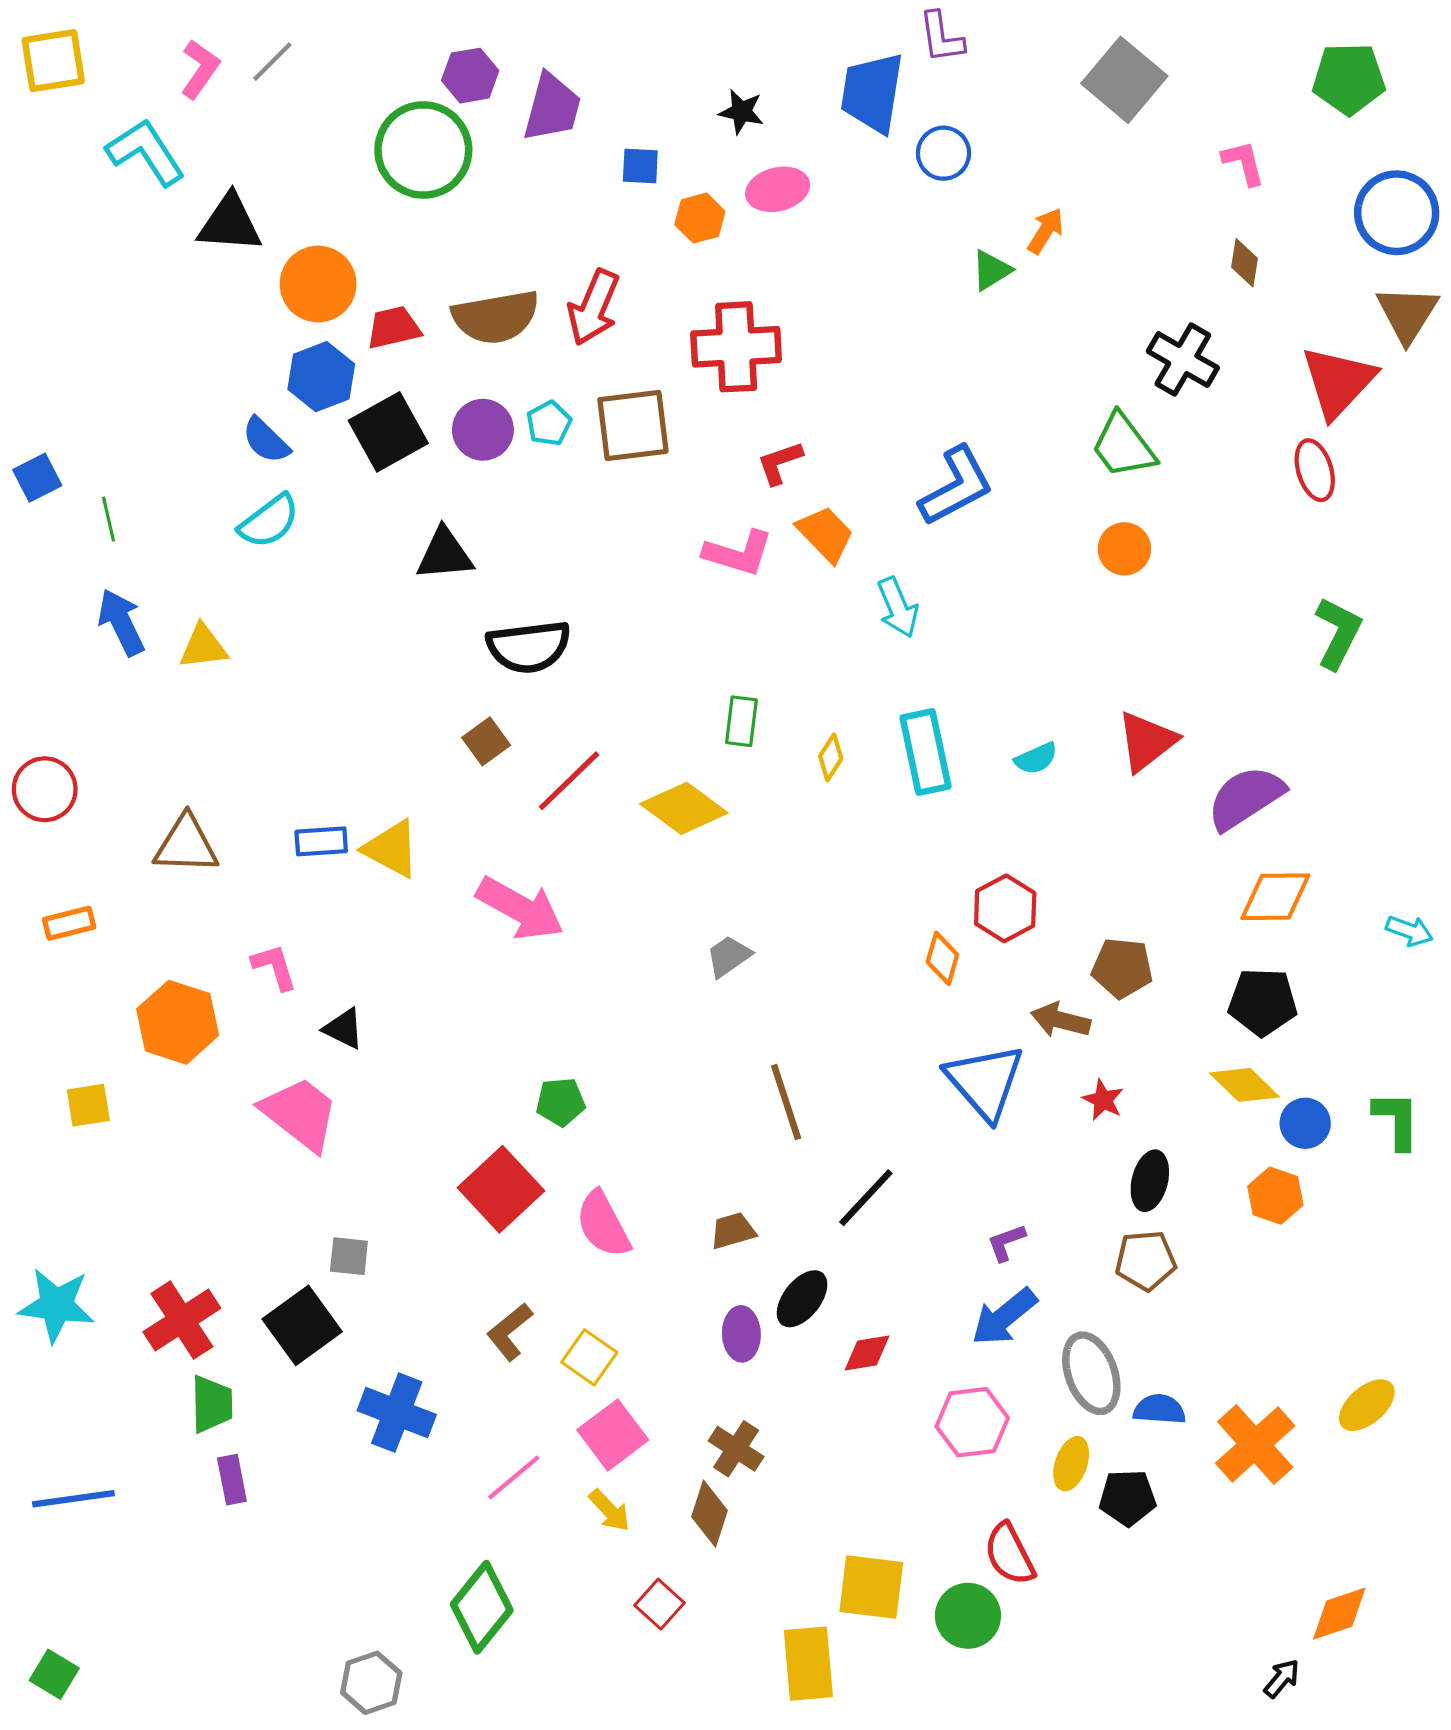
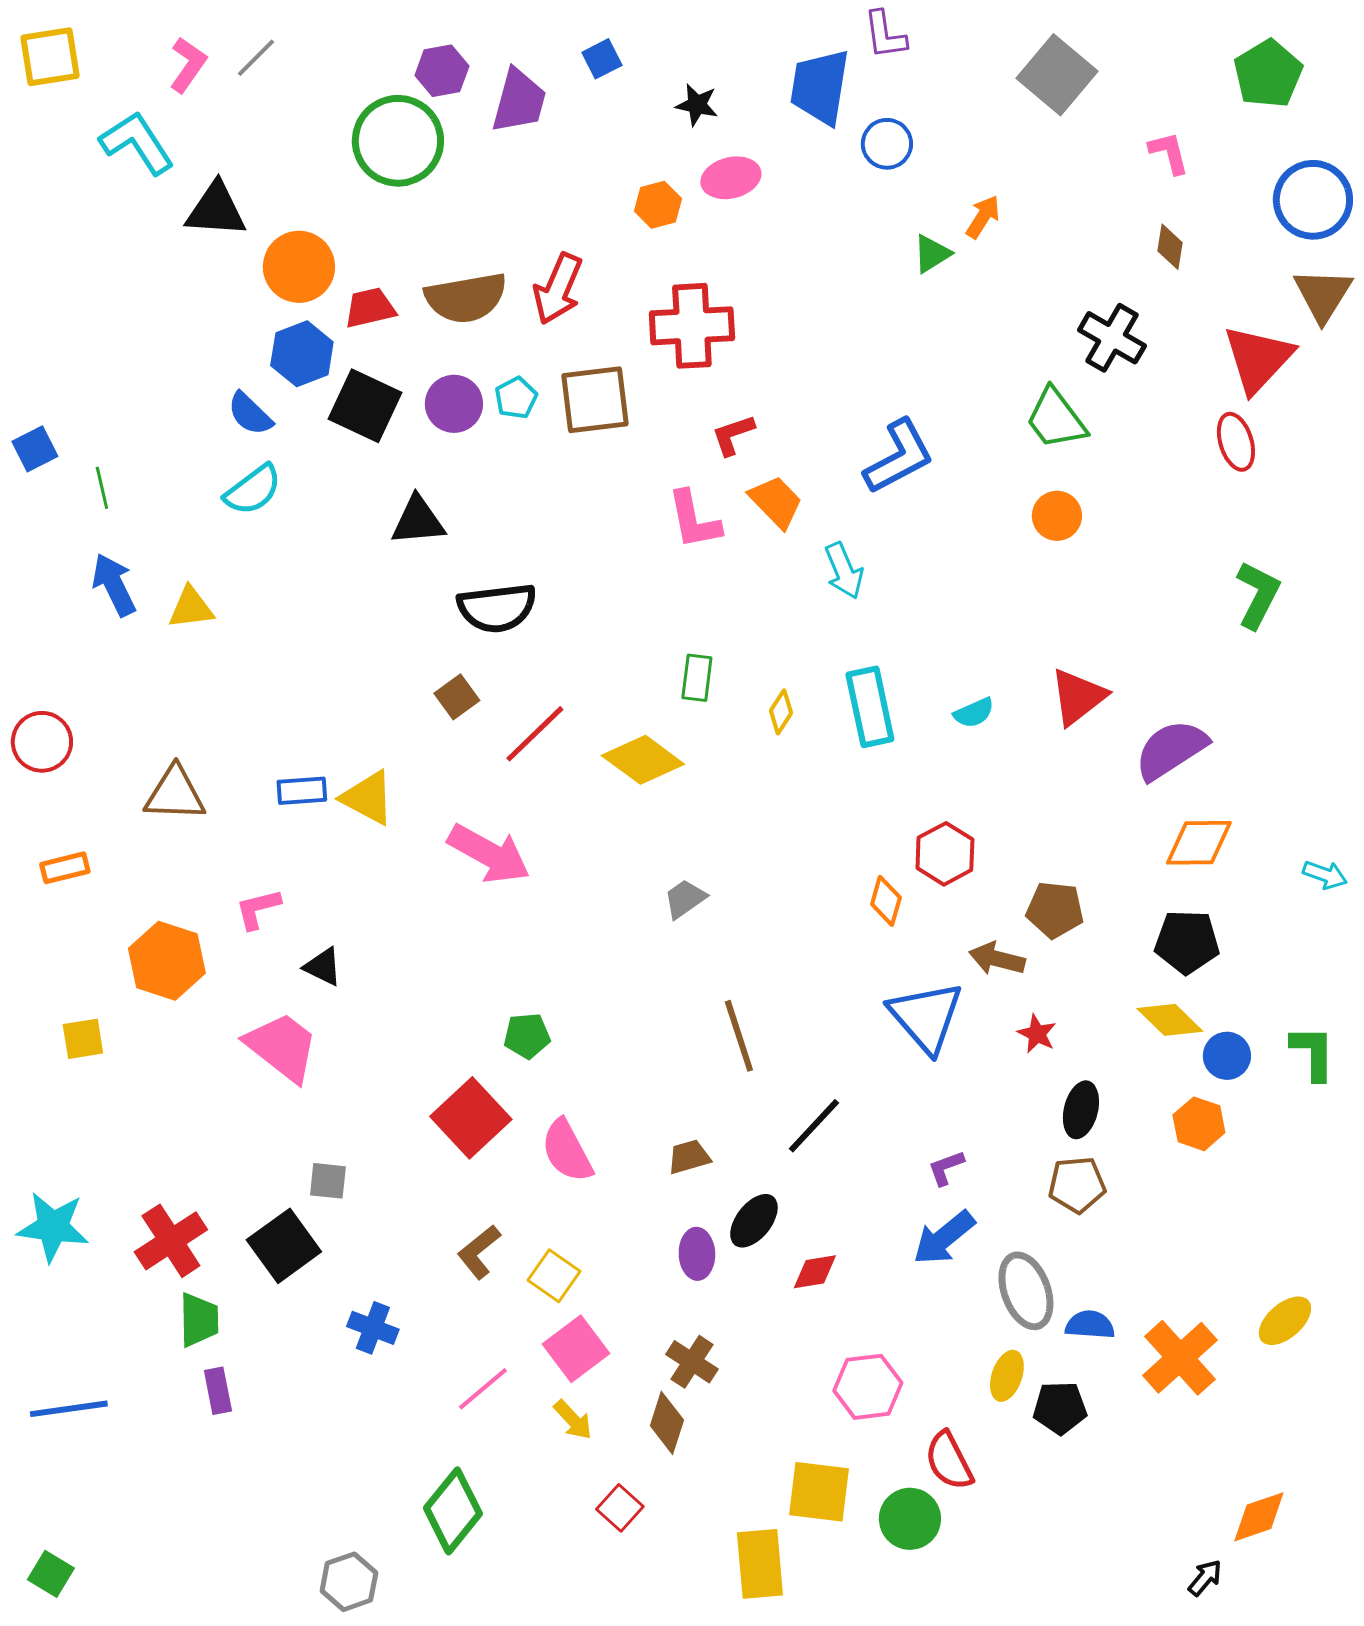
green pentagon: (1349, 79) -> (1268, 74), turned -30
blue square: (640, 166) -> (602, 59), moved, turned -30
black square: (388, 432) -> (365, 406), turned -36
pink L-shape: (738, 553) -> (694, 520), turned 62
pink L-shape: (274, 967) -> (258, 909), turned -87
blue cross: (397, 1413) -> (373, 1328), size x0.7
pink hexagon: (972, 1422) -> (868, 1387), moved

